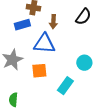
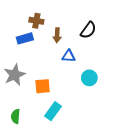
blue triangle: (44, 44) -> (69, 56), moved, size x0.6
cyan rectangle: (65, 86) -> (53, 111), moved

